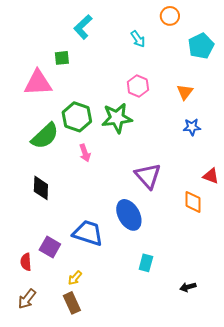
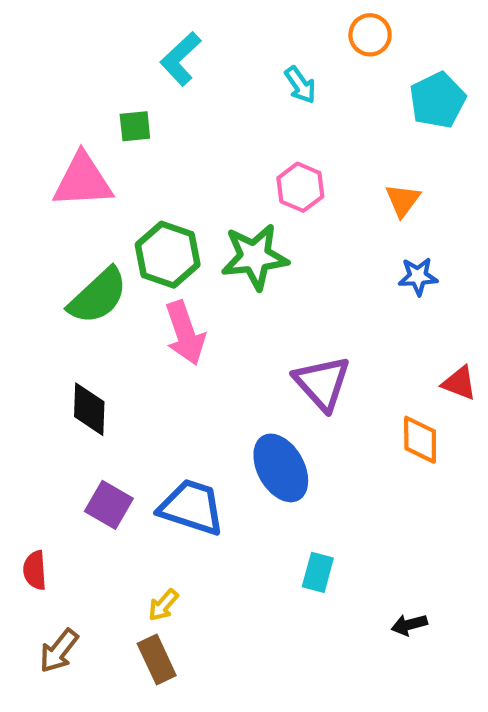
pink arrow: (85, 153) -> (185, 333), size x1.6
purple square: (50, 247) -> (109, 505), moved
red semicircle: (26, 262) -> (35, 570), moved

